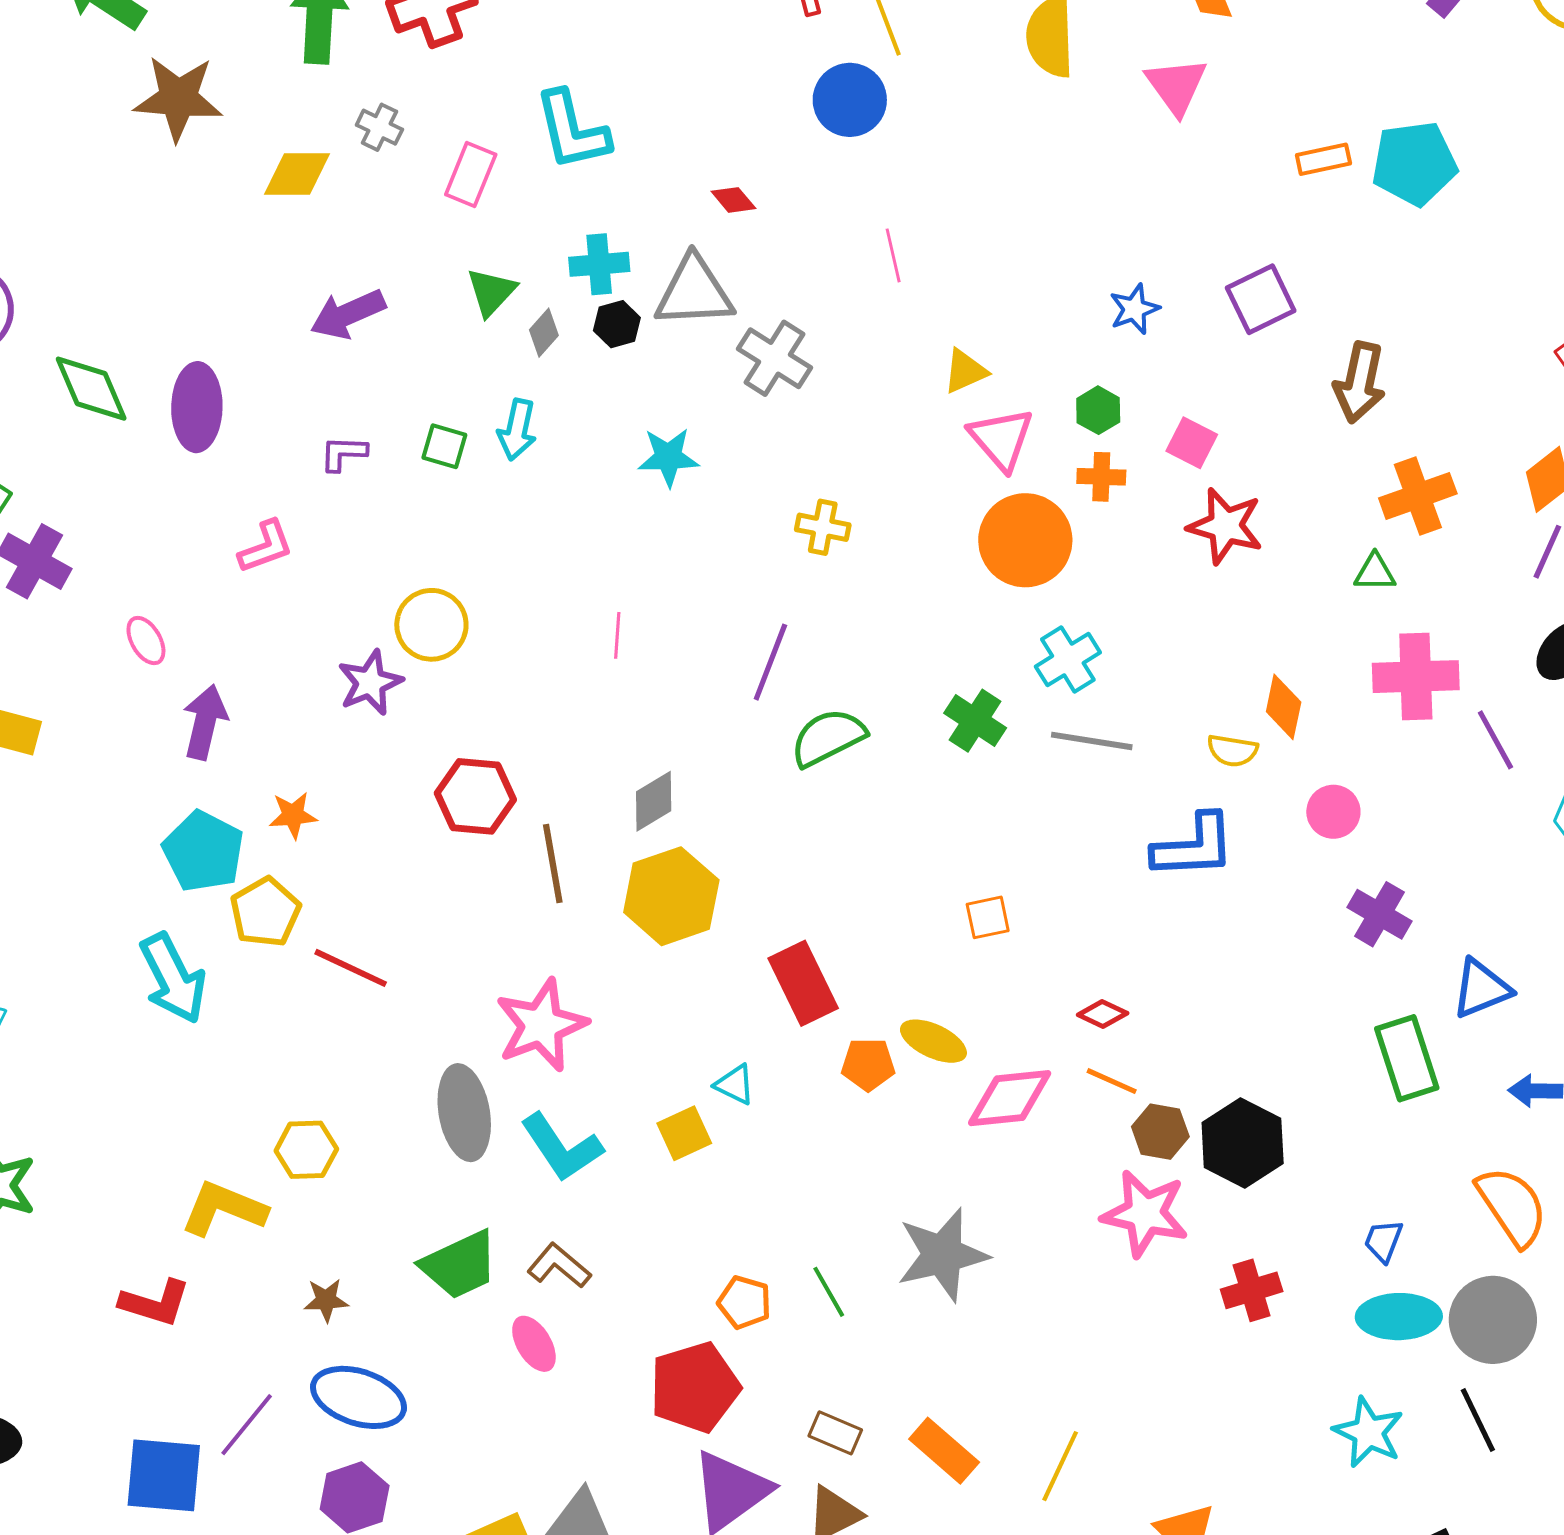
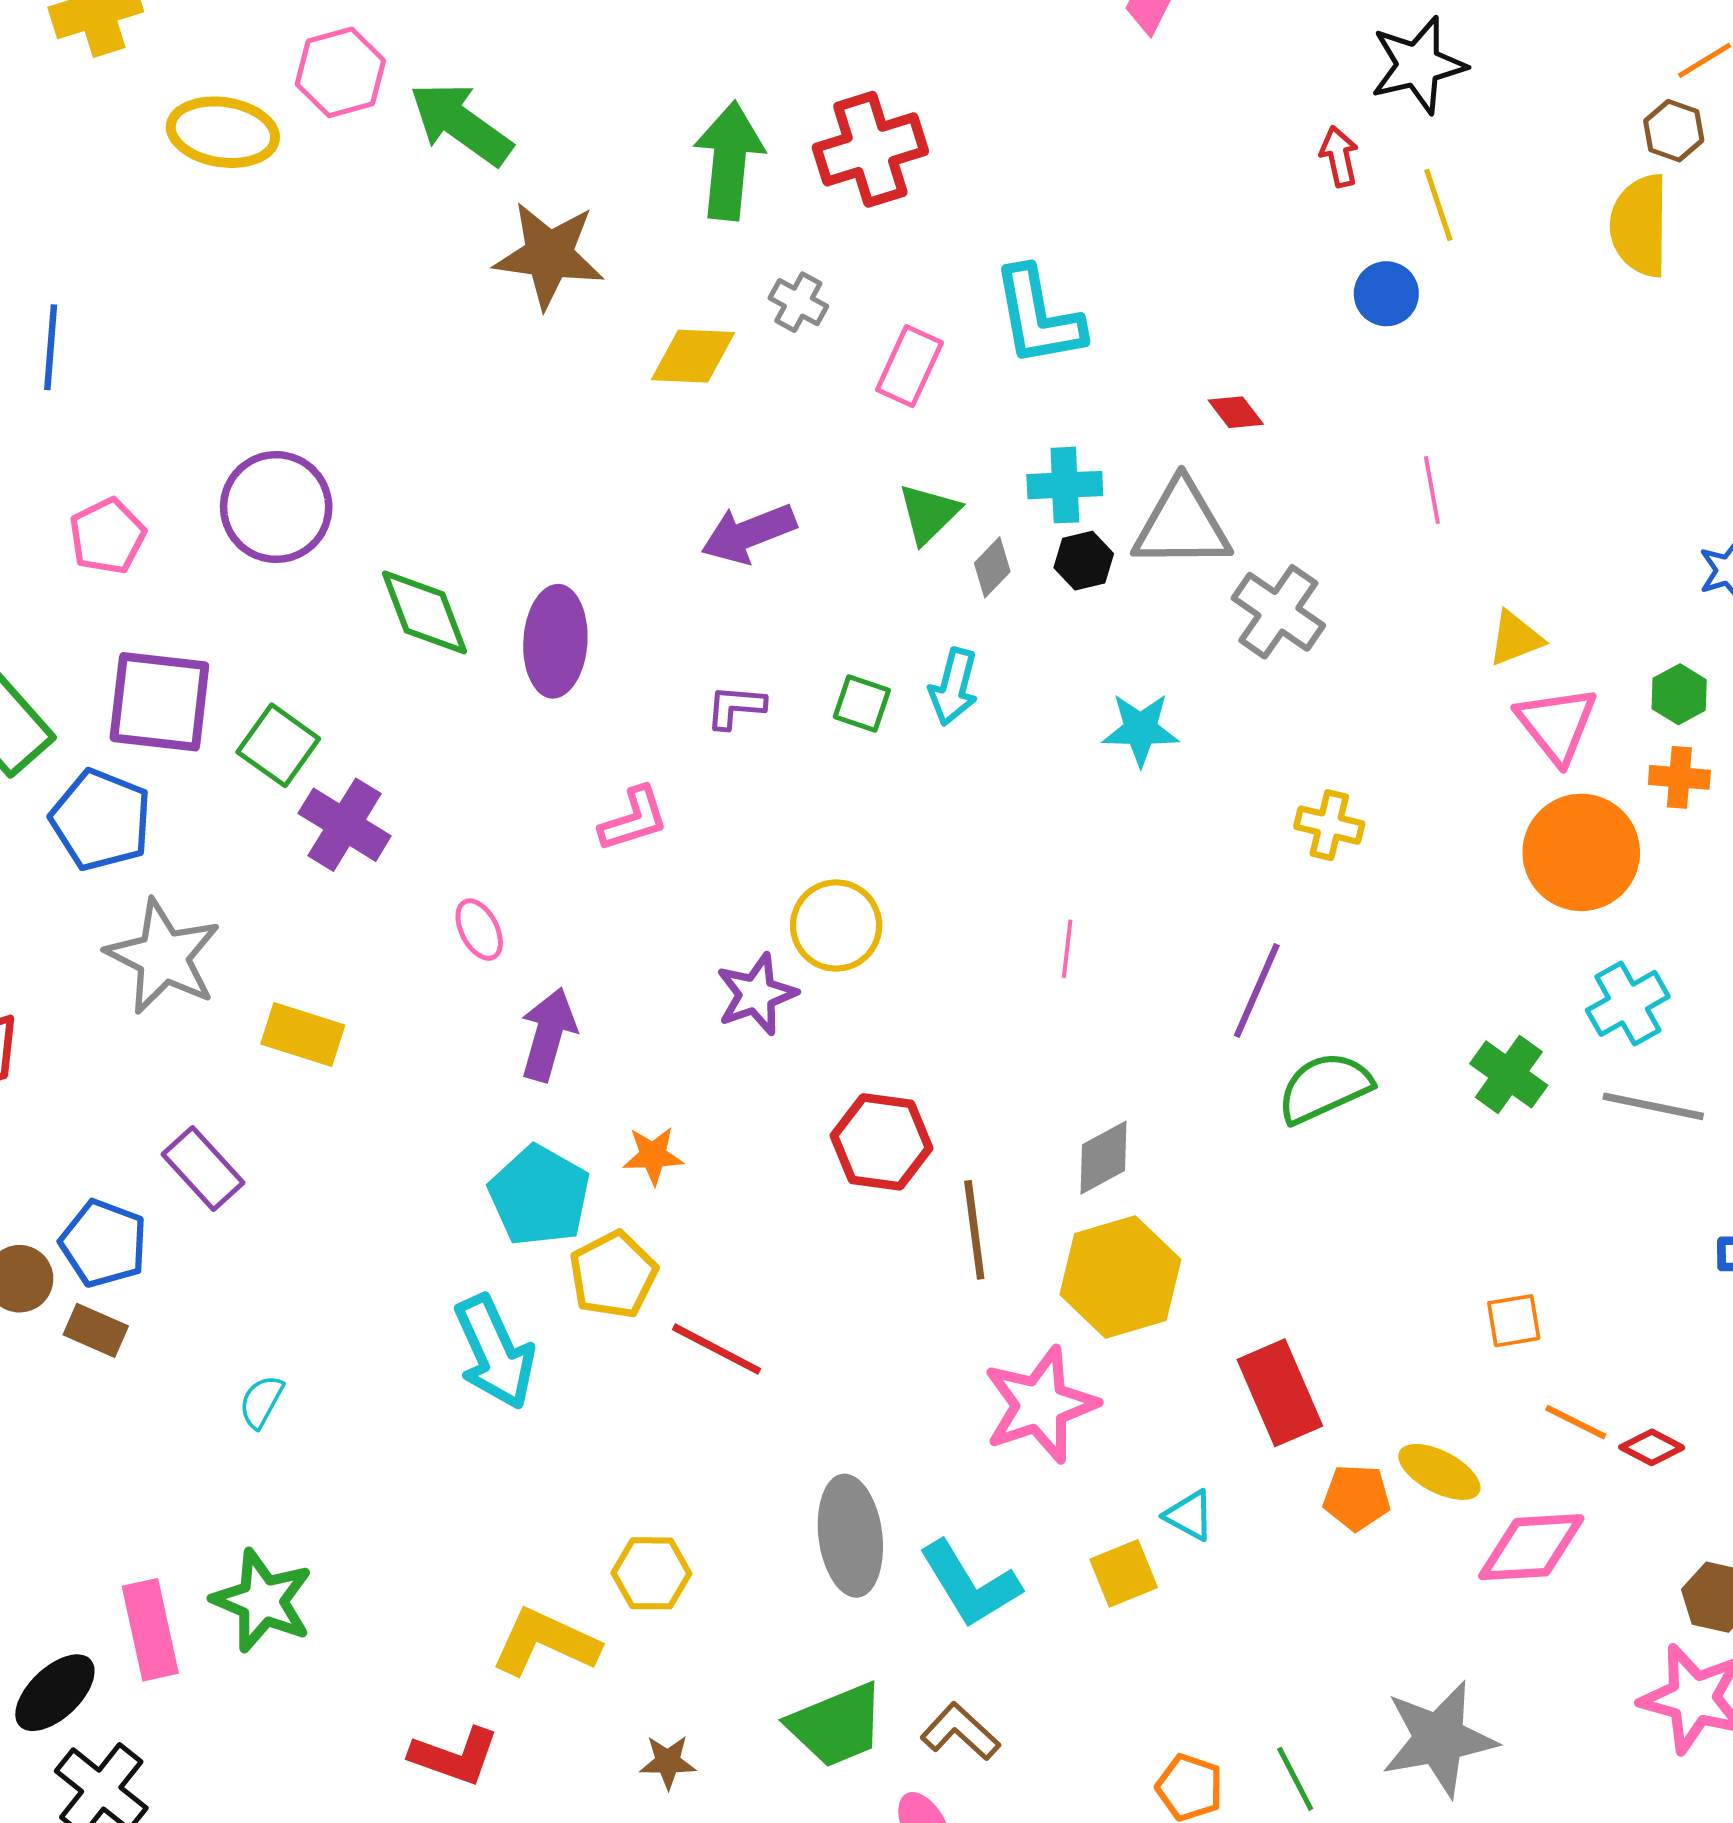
blue circle: (850, 100) -> (1386, 294), size x0.7
pink star: (541, 1025) -> (1040, 1405), moved
orange line: (1112, 1081) -> (1576, 1422), moved

